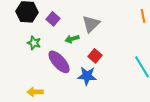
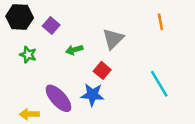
gray triangle: (91, 24) -> (113, 39), moved
purple ellipse: (59, 62) -> (58, 98), moved

